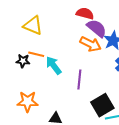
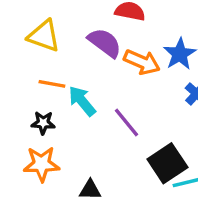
purple semicircle: (97, 28) -> (105, 43), moved
black star: (23, 61) -> (43, 123), moved
purple line: (79, 80) -> (127, 122), turned -42

